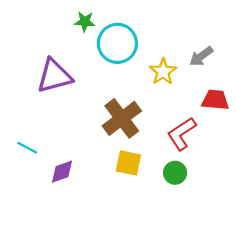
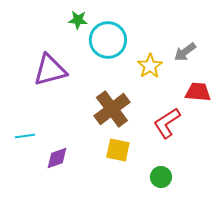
cyan line: (27, 148) -> (25, 136), turned -36
green circle: (175, 173) -> (161, 177), moved

